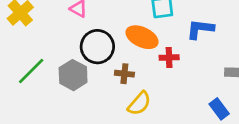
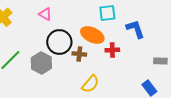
blue L-shape: (200, 29) -> (135, 29), turned 65
brown cross: (124, 74) -> (79, 54), moved

